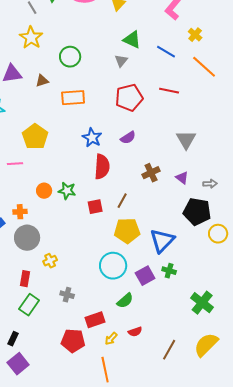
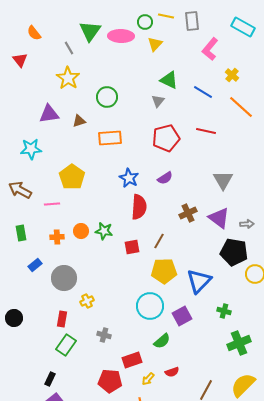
purple triangle: (182, 178) -> (219, 218), size x1.6
orange cross: (20, 212) -> (57, 237), moved
green cross: (169, 271) -> (224, 311), moved
green cross: (202, 303) -> (239, 343), turned 30

